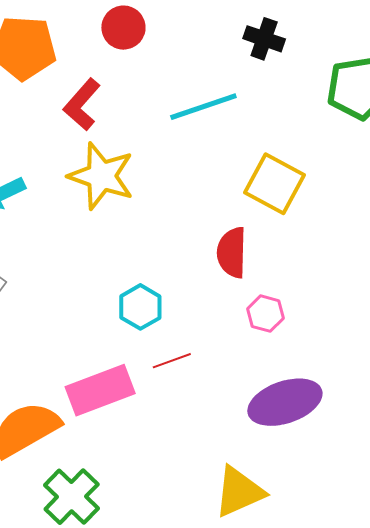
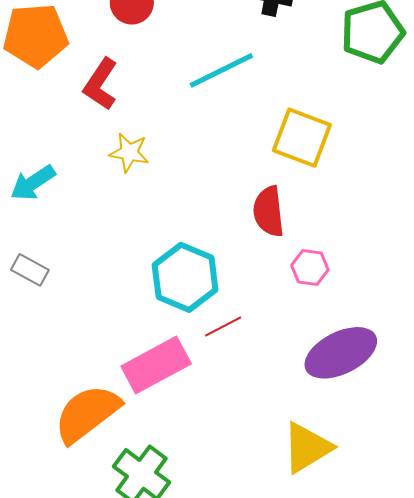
yellow star: (101, 176) -> (129, 153), size x0.6
cyan hexagon: (140, 307) -> (185, 277), size x1.5

